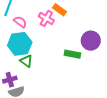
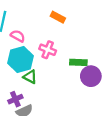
pink cross: (46, 18) -> (48, 50), moved
purple circle: (91, 41) -> (91, 76), moved

